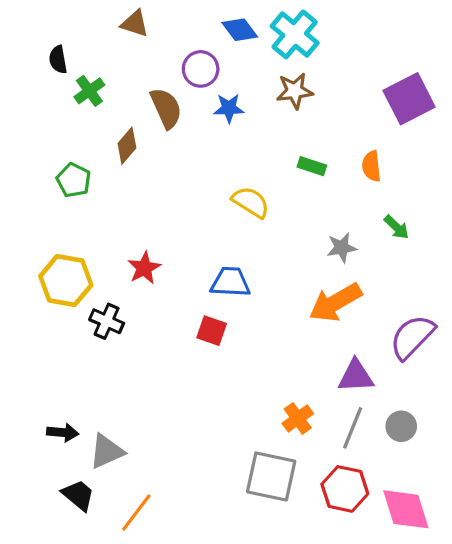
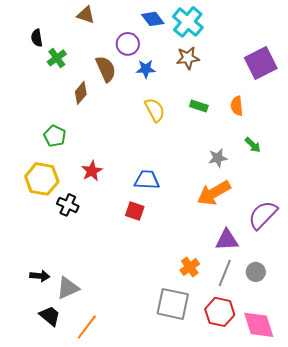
green pentagon: (74, 180) -> (55, 136), moved
yellow semicircle: (251, 202) -> (155, 110), moved, turned 30

